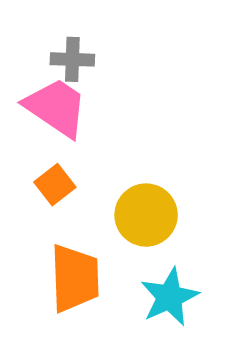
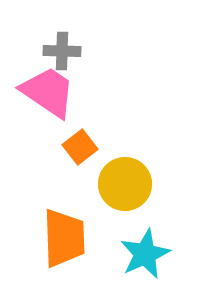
orange square: (55, 185) -> (80, 147), moved

